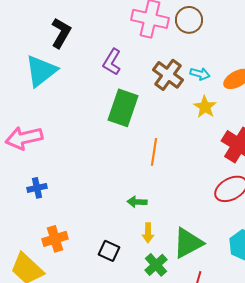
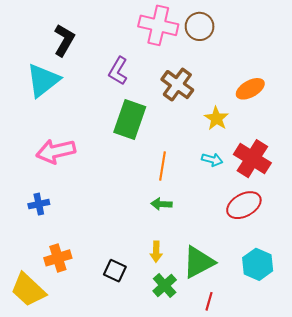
cyan arrow: (200, 74) -> (212, 160), moved
pink arrow: (24, 138) -> (56, 151), moved
green arrow: (137, 202) -> (161, 204), moved

